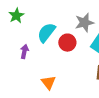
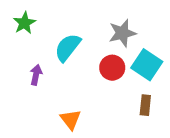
red circle: (67, 43) -> (112, 68), moved

